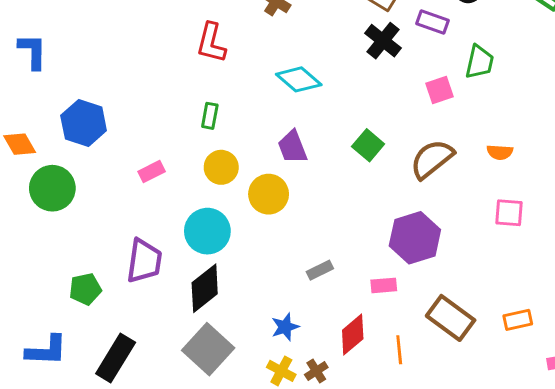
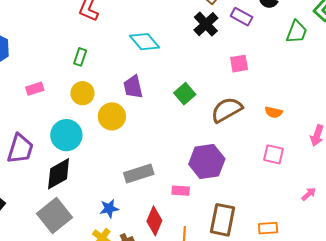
green trapezoid: (479, 62) -> (297, 32), moved
gray rectangle: (320, 270) -> (139, 174), size x1.6
brown rectangle: (451, 318) -> (223, 220), turned 56
red diamond: (353, 335) -> (154, 221), turned -36

